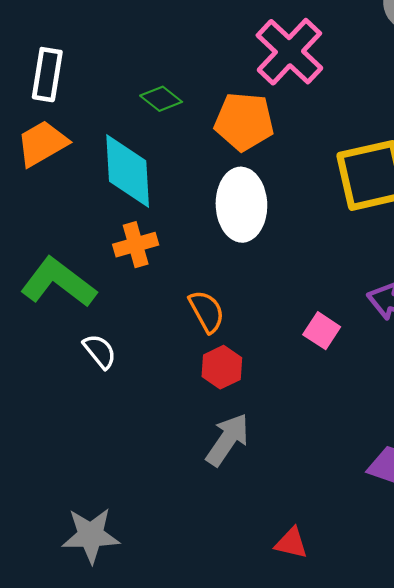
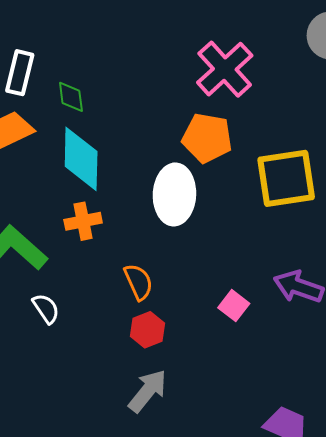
green diamond: (161, 99) -> (71, 97), moved, turned 40
orange pentagon: (244, 122) -> (207, 138), moved

